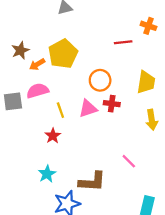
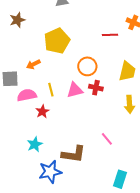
brown star: (20, 50) -> (17, 20), moved
orange arrow: (37, 64) -> (33, 64), moved
pink semicircle: (38, 91) -> (27, 95), moved

